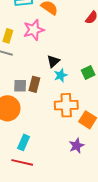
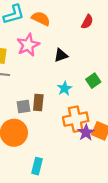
black triangle: (53, 61) -> (61, 55), moved, turned 32
purple star: (77, 146) -> (86, 133), moved

